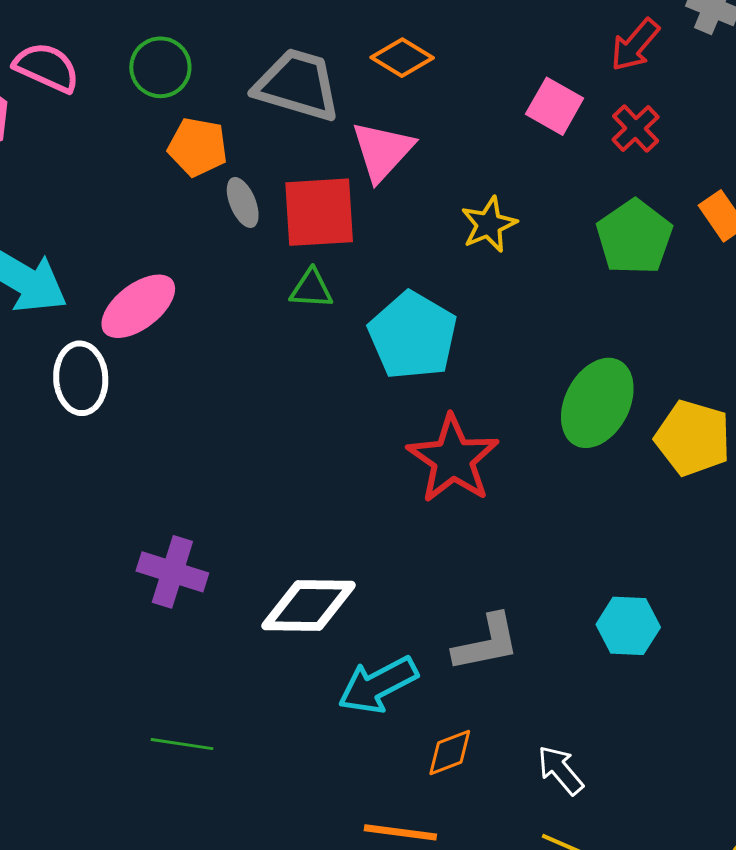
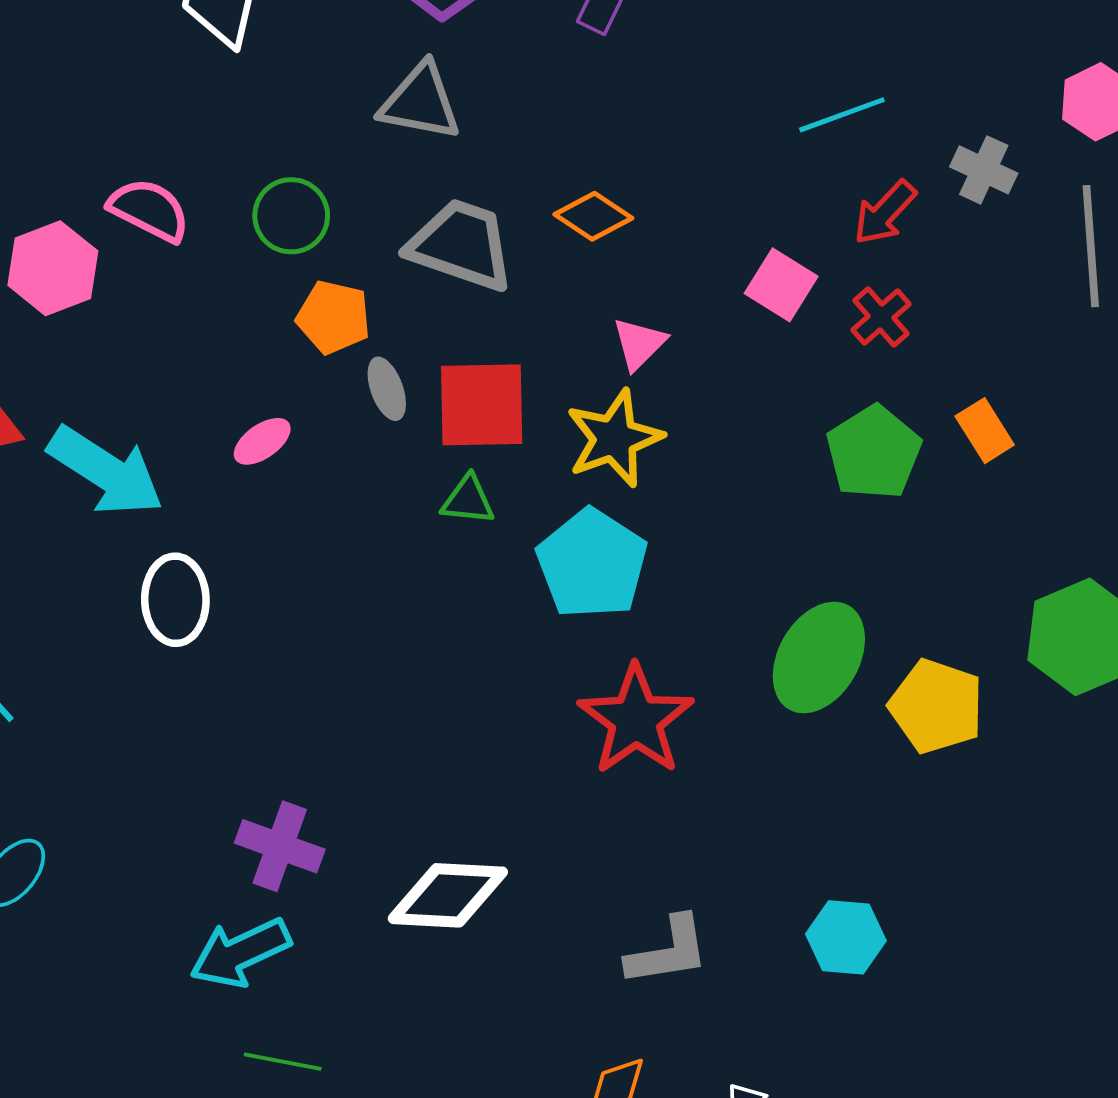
pink triangle: (382, 151) -> (639, 344), moved, size x0.7
yellow star: (489, 224) -> (614, 438), moved, size x1.4
pink ellipse: (138, 306) -> (262, 441), moved, size x0.6
cyan arrow: (378, 685) -> (240, 953), moved

